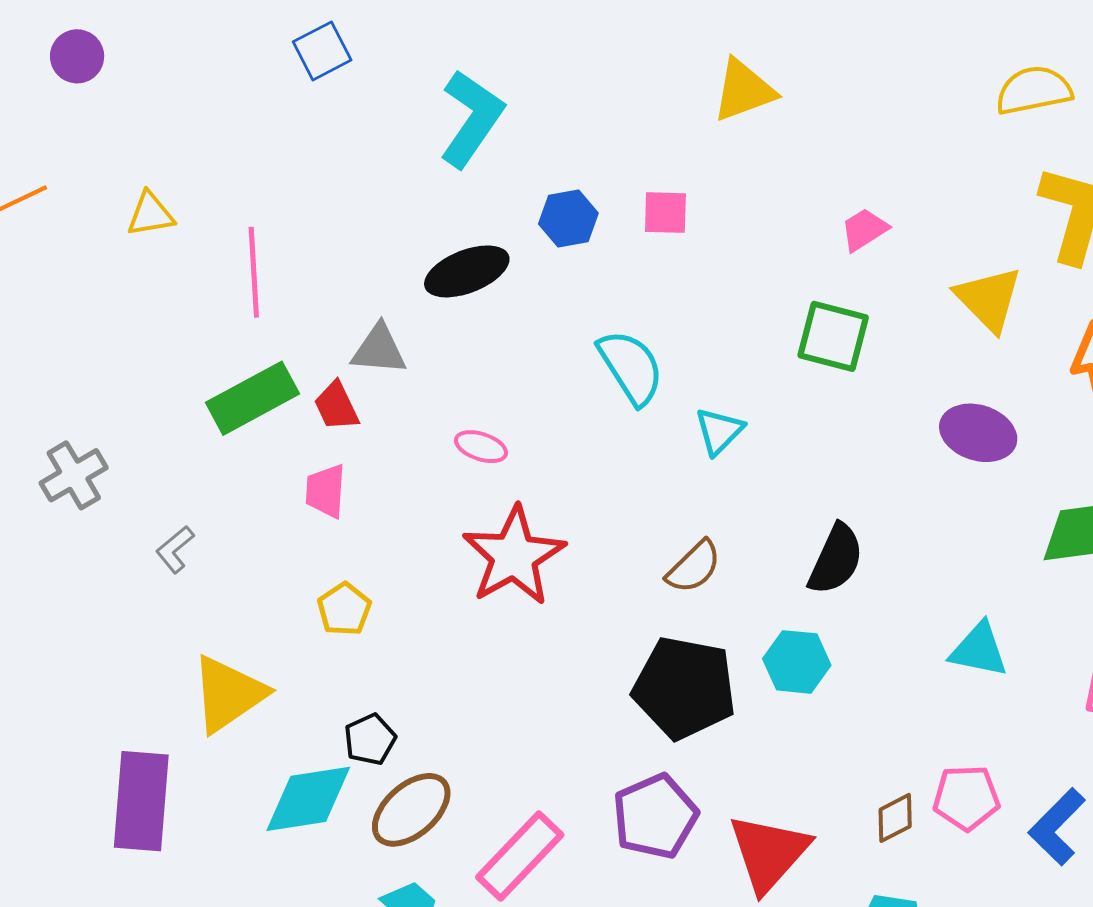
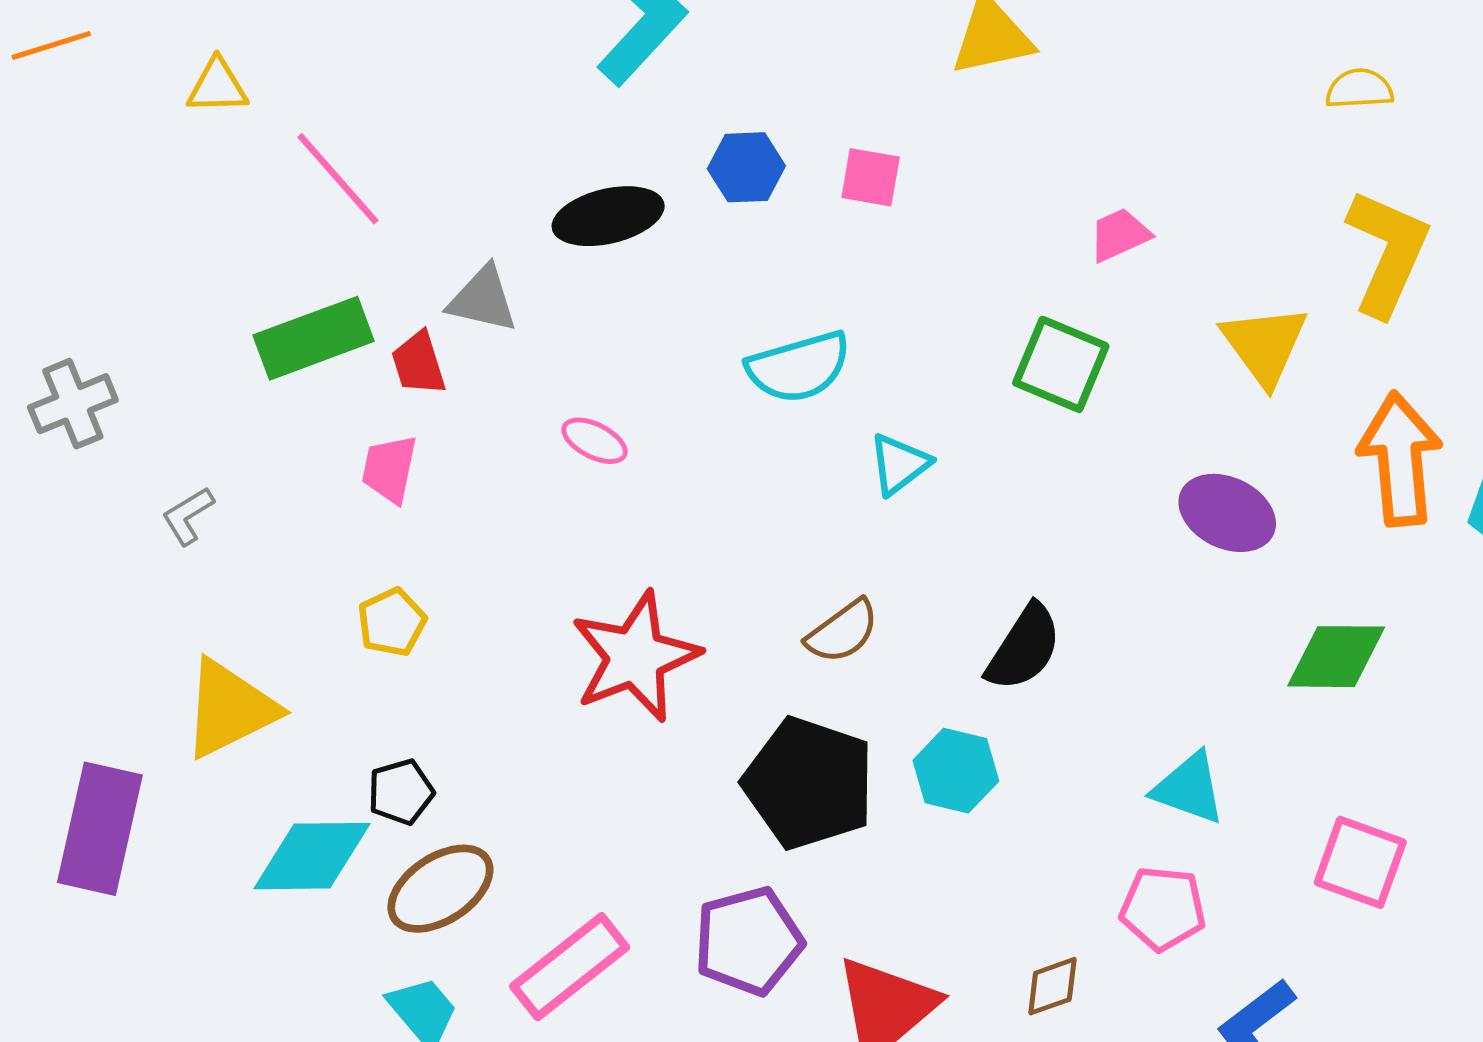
yellow semicircle: (1034, 90) -> (1359, 89), size x0.7
pink line: (254, 272) -> (338, 179), turned -46
cyan semicircle: (631, 367) -> (799, 367), turned 98
red star: (514, 556) -> (635, 657), moved
pink pentagon: (966, 798) -> (1163, 909), moved

